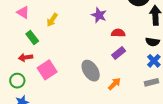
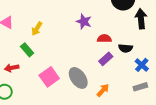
green rectangle: (32, 37) -> (27, 50), moved
black semicircle: (153, 42) -> (125, 48), moved
pink square: (47, 70) -> (49, 77), moved

